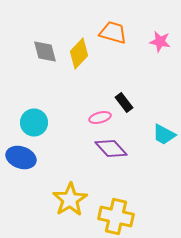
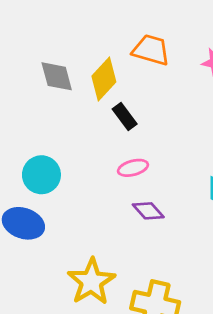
black rectangle: (124, 102) -> (125, 117), moved
purple diamond: (111, 148) -> (148, 211), size x0.7

